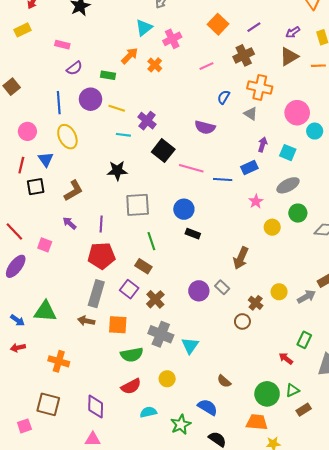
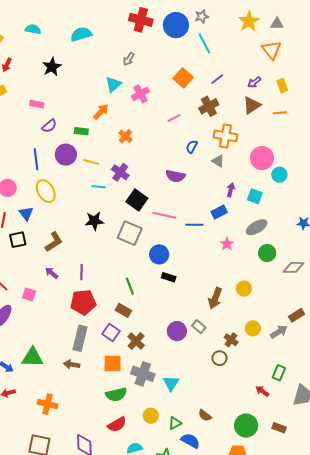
orange cross: (155, 65) -> (125, 136), moved
gray square: (138, 205) -> (130, 233), moved, turned 30
yellow circle: (272, 227) -> (244, 289), moved
orange square: (118, 325) -> (113, 364), moved
green triangle: (292, 390) -> (175, 423), moved
brown rectangle: (304, 410) -> (279, 428), moved, turned 56

